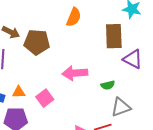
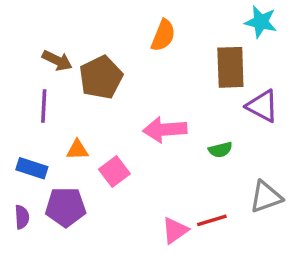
brown pentagon: (37, 42) -> (101, 77), turned -30
orange triangle: (19, 92) -> (77, 150), moved
gray triangle: (121, 107) -> (266, 197), moved

